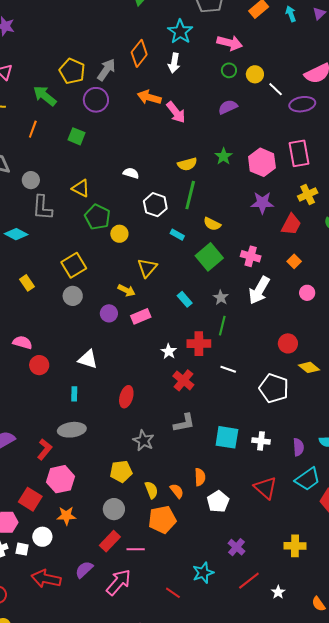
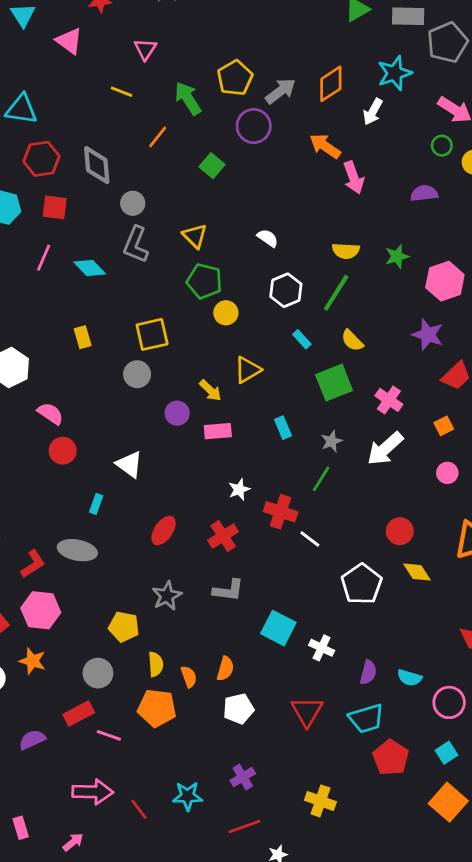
green pentagon: (98, 217) -> (204, 281), turned -30
red cross: (199, 344) -> (281, 512), moved
red cross: (183, 380) -> (223, 536), moved
pink arrow: (119, 582) -> (93, 792), moved, turned 32

